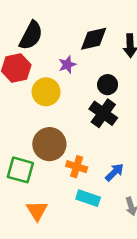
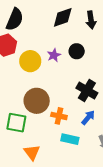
purple star: (67, 65) -> (54, 55), moved
black cross: (103, 113) -> (87, 91), moved

